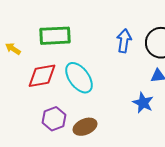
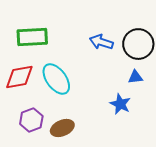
blue arrow: (124, 41) -> (101, 42), turned -80

